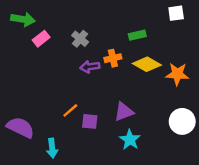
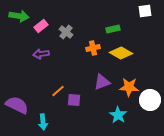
pink rectangle: (41, 39) -> (41, 26), moved
purple arrow: (90, 67) -> (41, 54), moved
orange star: (177, 74) -> (129, 87), moved
purple triangle: (124, 112) -> (102, 82), moved
cyan star: (130, 140) -> (118, 115), moved

